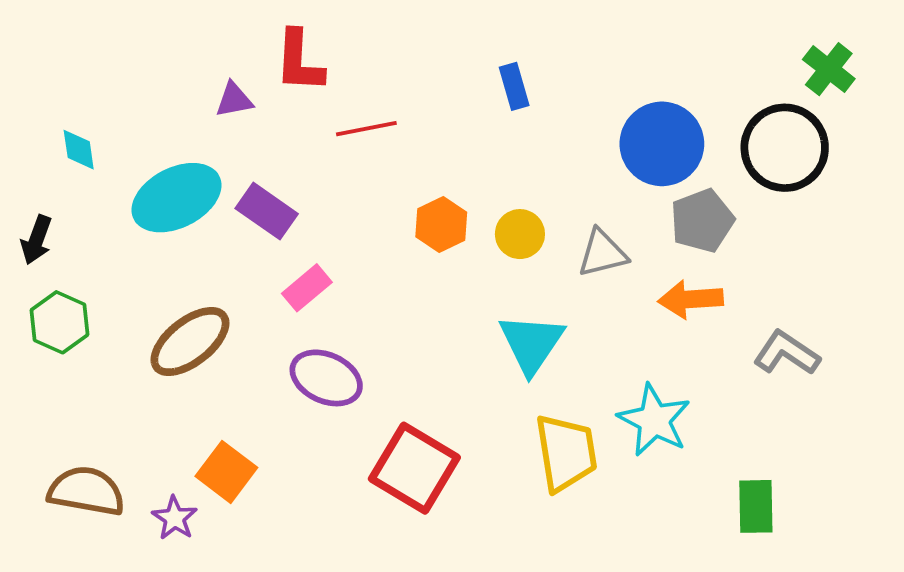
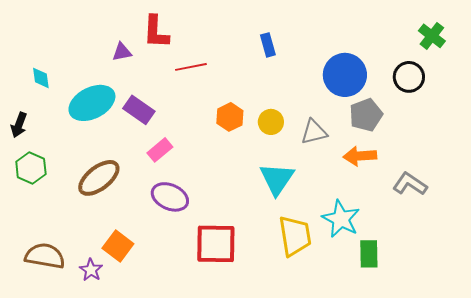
black circle: (785, 148) -> (409, 77), size x0.7
red square: (414, 468) -> (216, 244), turned -30
green rectangle: (756, 506) -> (369, 254), moved

